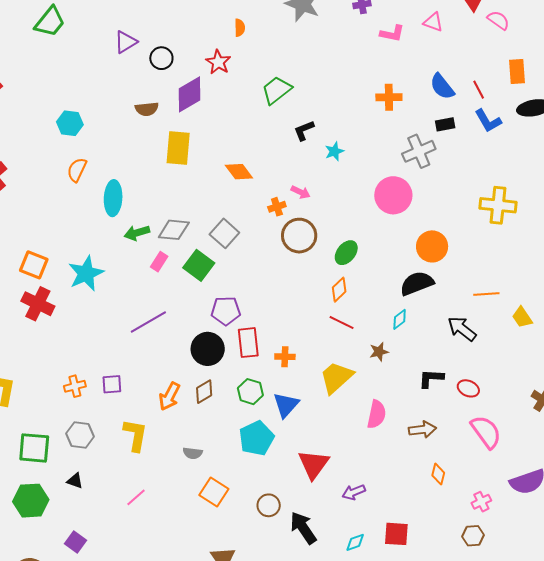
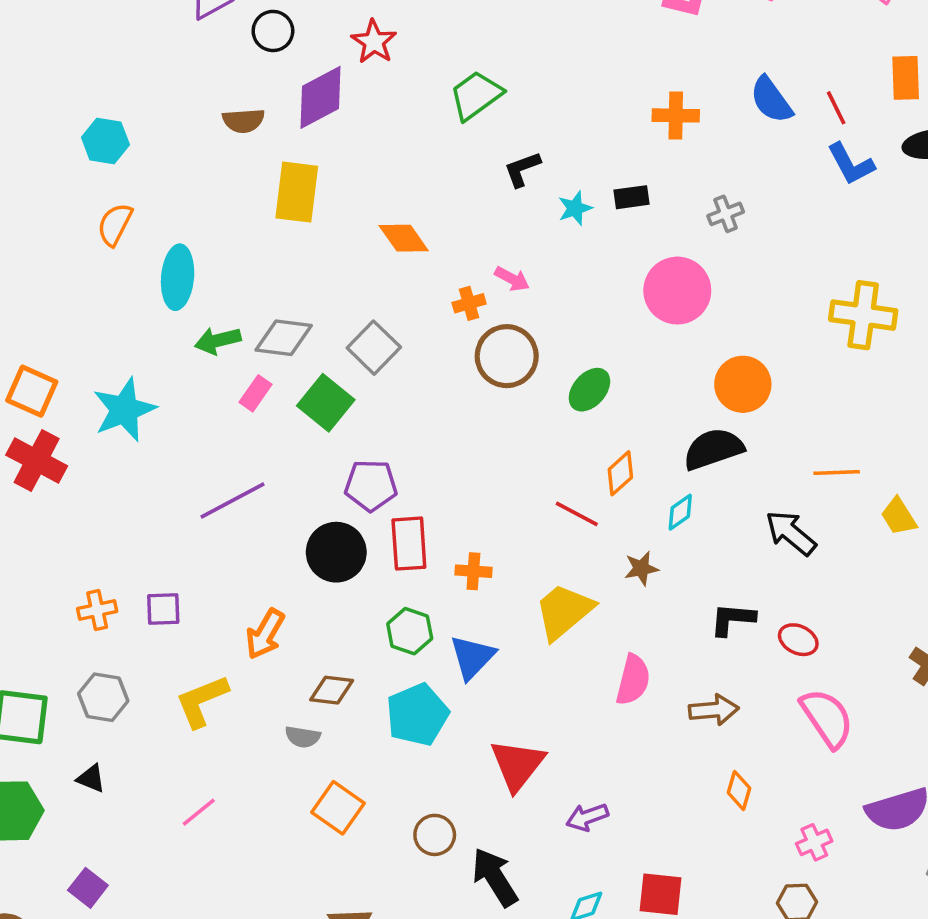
black rectangle: (445, 124) -> (631, 197), moved
gray cross: (419, 151) -> (726, 214), size x0.6
orange diamond: (339, 290) -> (620, 473), moved
brown diamond: (204, 392) -> (332, 690), moved, turned 35
yellow L-shape: (135, 435) -> (202, 701), turned -124

